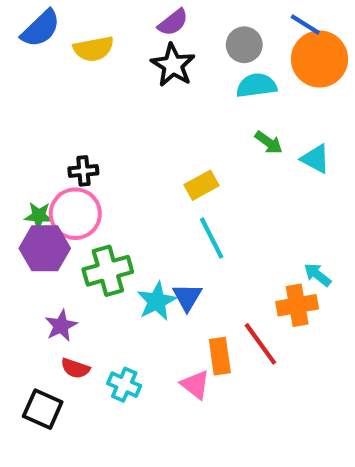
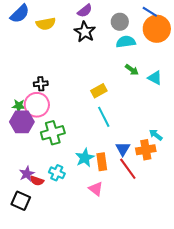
blue triangle: (187, 297) -> (123, 149), moved
cyan star: (157, 301) -> (85, 158), moved
purple star: (61, 326) -> (27, 174), moved
orange rectangle: (220, 356) -> (102, 162), moved
cyan cross: (124, 385) -> (57, 173), moved

